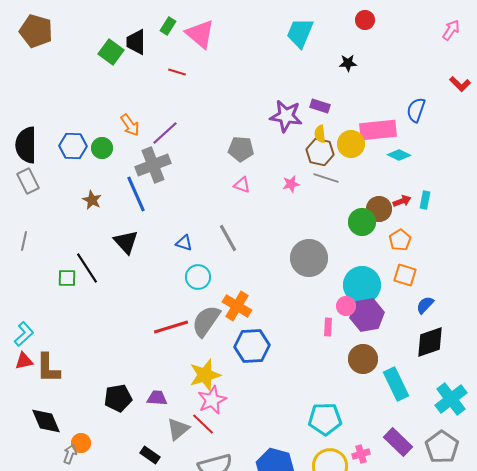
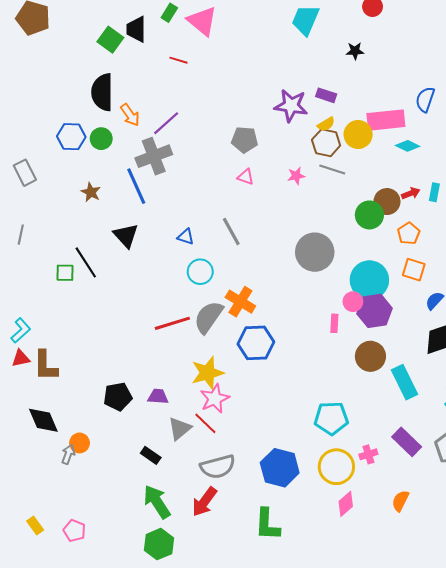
yellow semicircle: (320, 134) -> (326, 124), turned -114
black semicircle: (26, 145) -> (102, 92), moved

